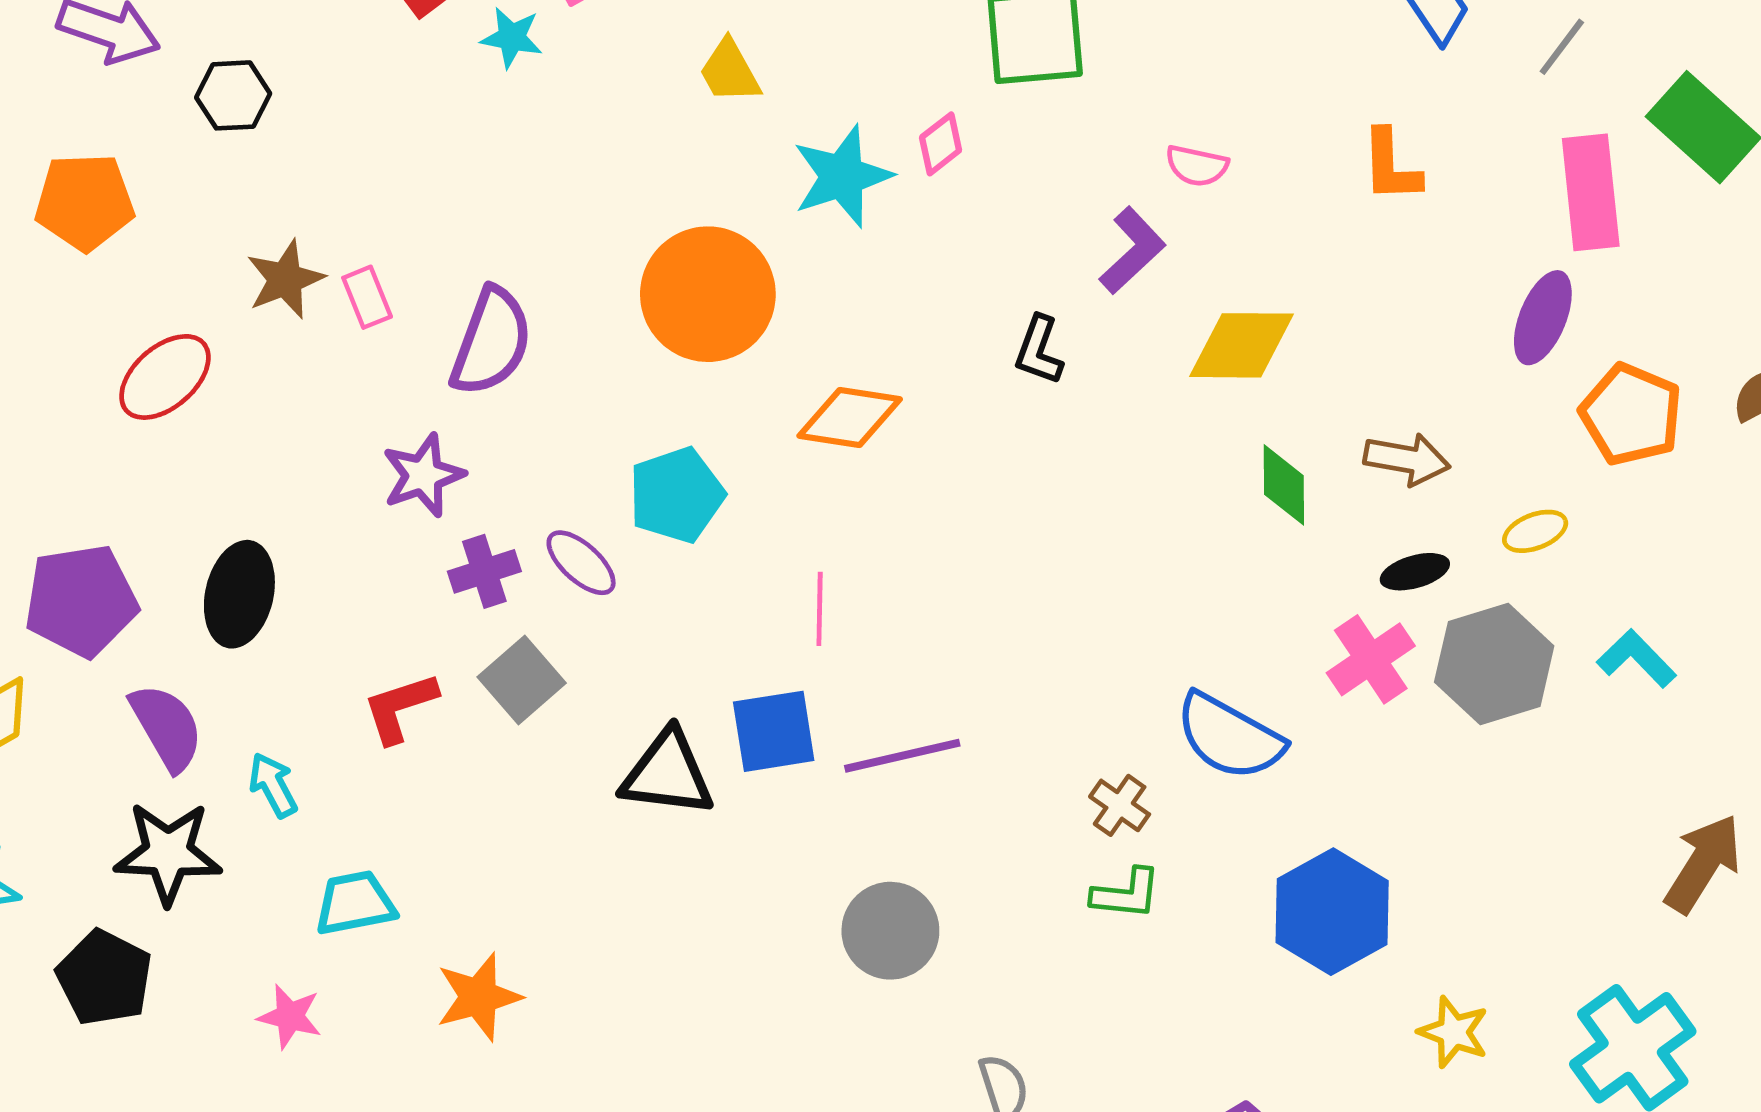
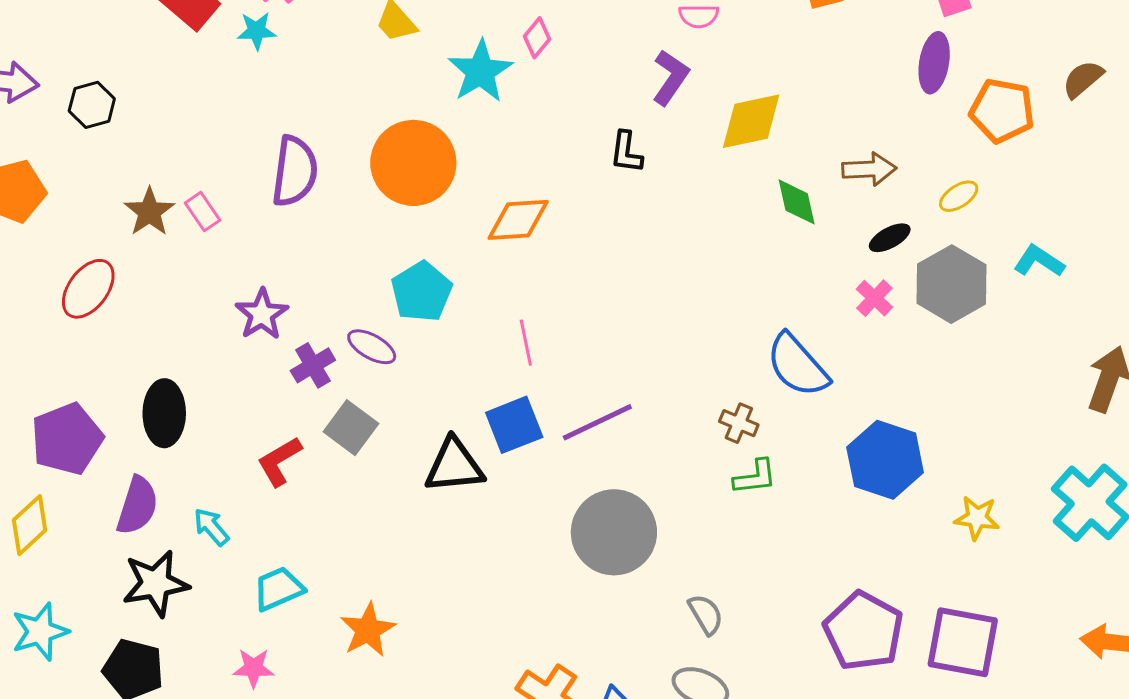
purple semicircle: (491, 342) -> (295, 171), moved
pink cross: (1371, 659) -> (874, 298), size x0.7
purple semicircle: (167, 727) -> (137, 506), turned 60
blue semicircle: (1229, 737) -> (797, 365), turned 32
gray circle: (890, 931) -> (614, 532), size x1.4

